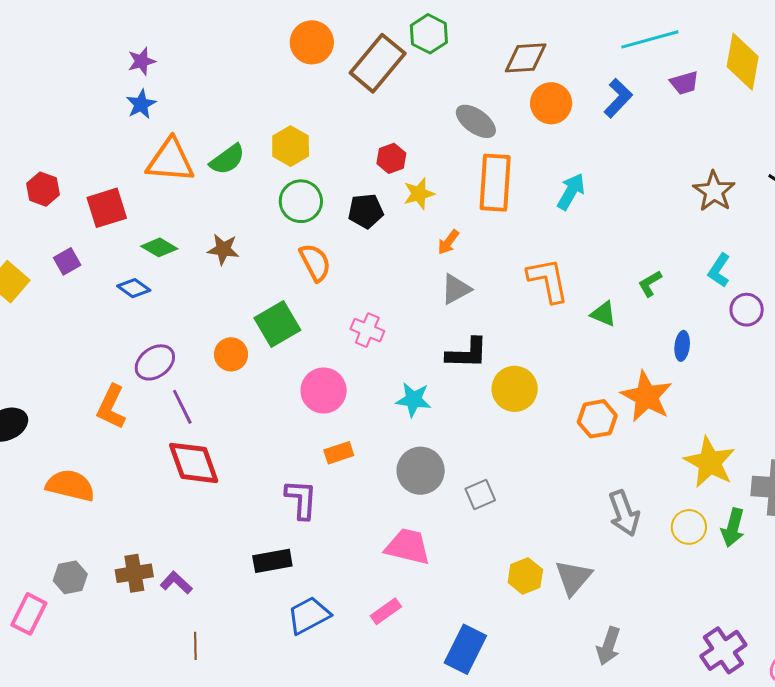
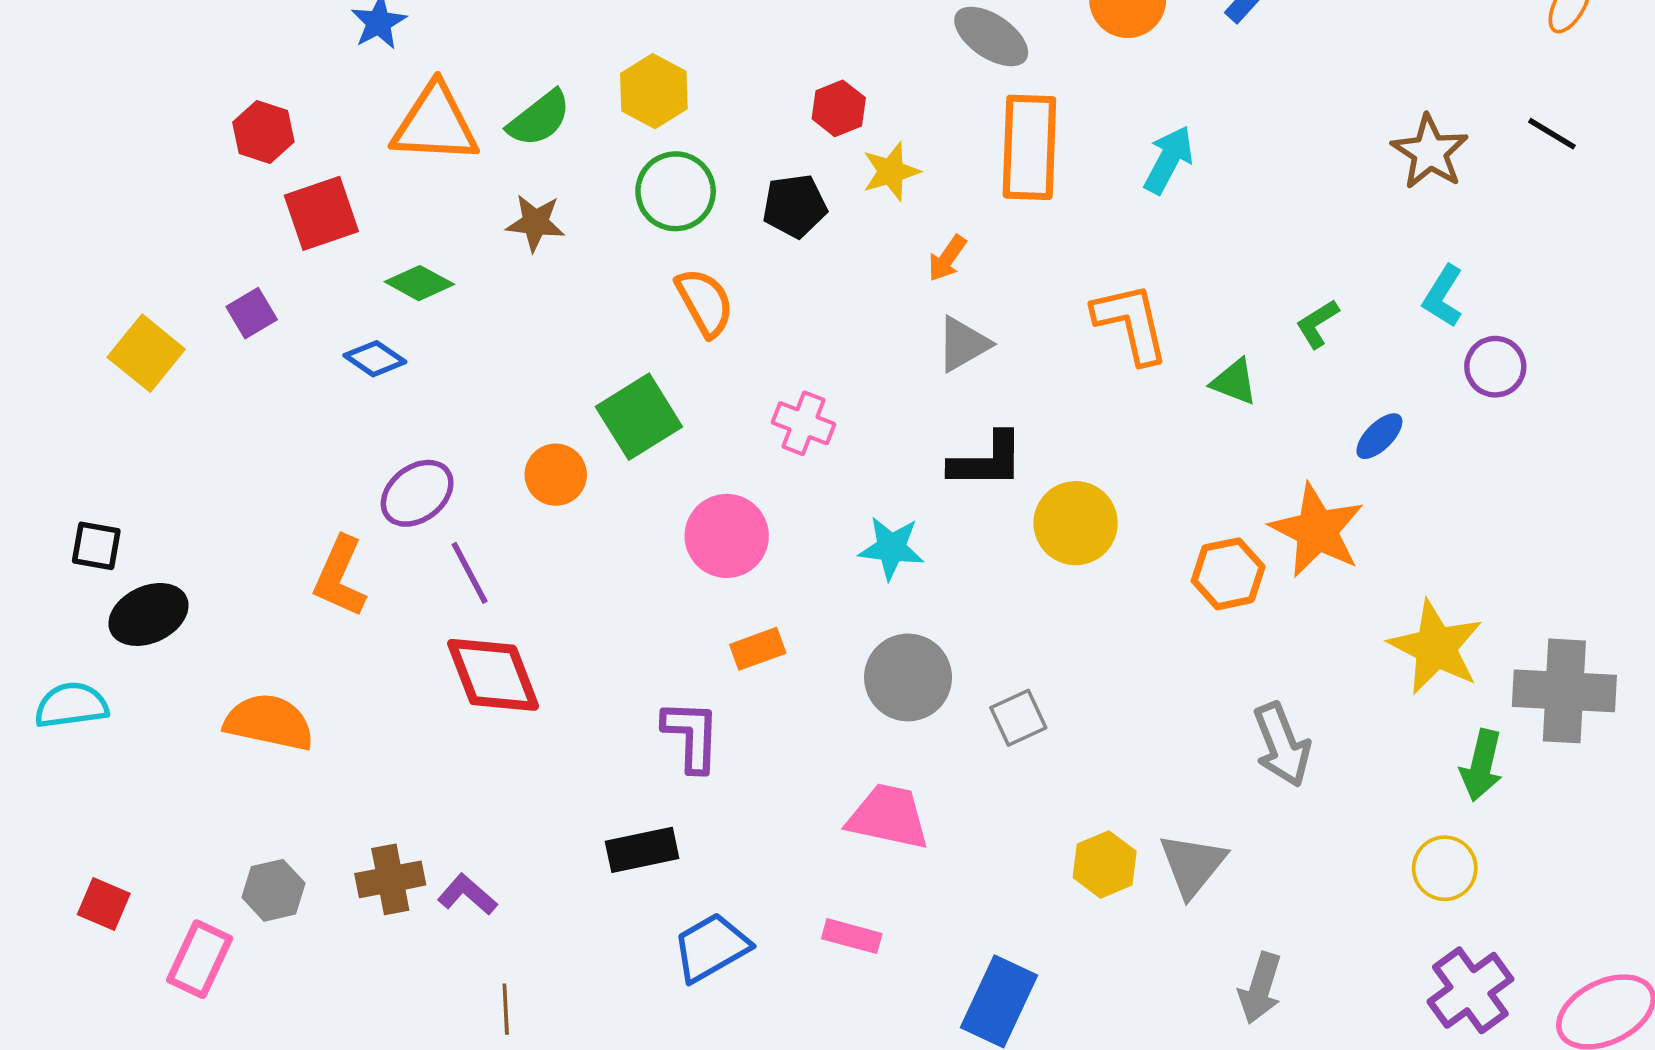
red hexagon: (43, 189) -> (263, 132), moved
brown star: (223, 249) -> (535, 223), moved
blue ellipse: (682, 346) -> (1379, 436), turned 40
yellow circle: (689, 527) -> (1445, 868), moved
pink rectangle: (386, 611) -> (852, 936), turned 52

